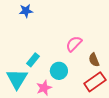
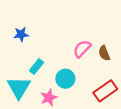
blue star: (26, 11) -> (21, 34), moved
brown semicircle: (94, 60) -> (104, 53), moved

